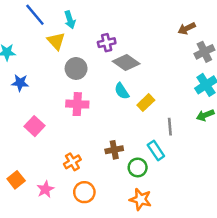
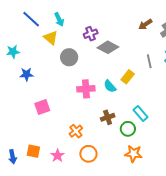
brown arrow: (187, 28) -> (145, 24), moved
cyan semicircle: (122, 91) -> (110, 86), moved
pink cross: (77, 104) -> (86, 89), moved
pink square: (34, 126) -> (42, 107), turned 35
gray line: (170, 127) -> (149, 61), moved
orange square: (16, 180) -> (33, 151), turned -32

